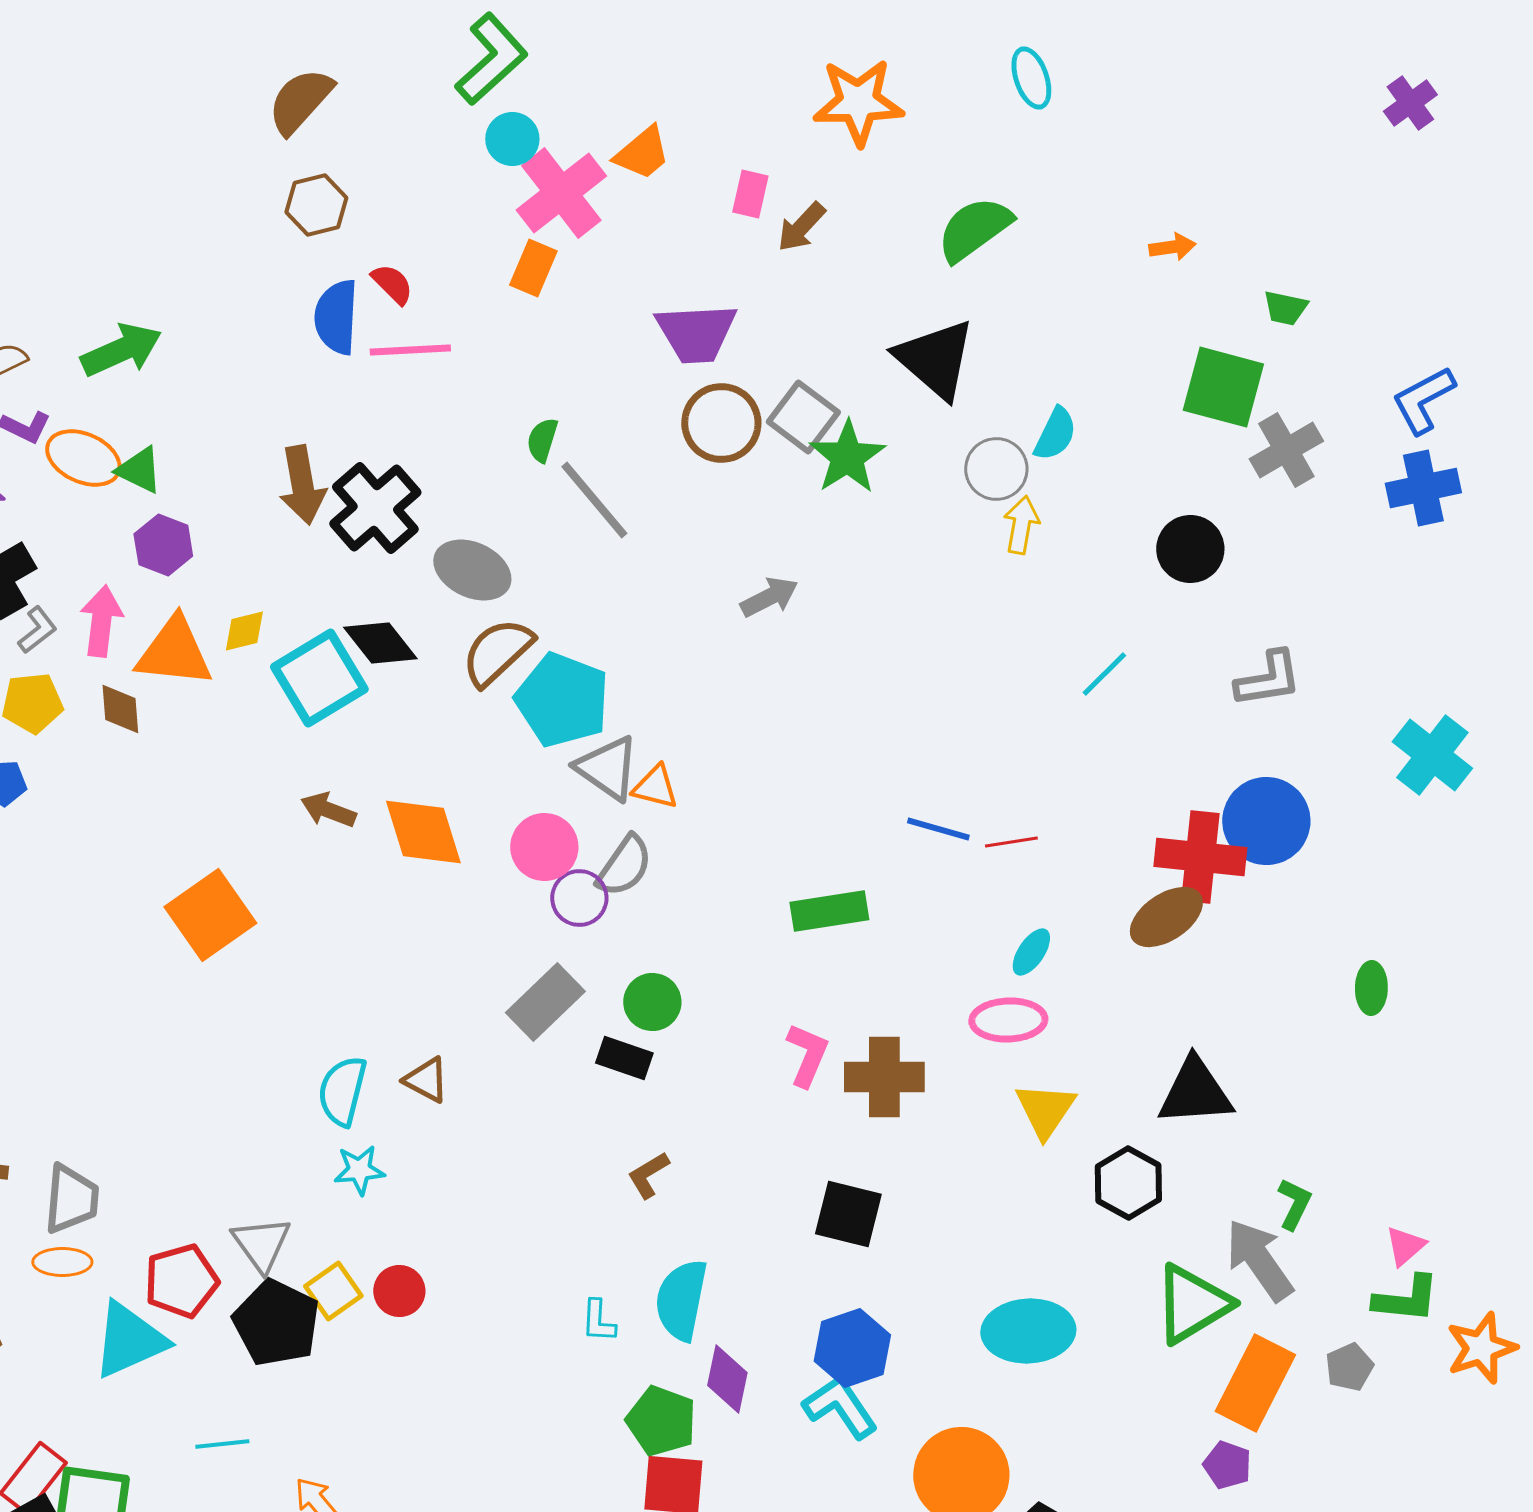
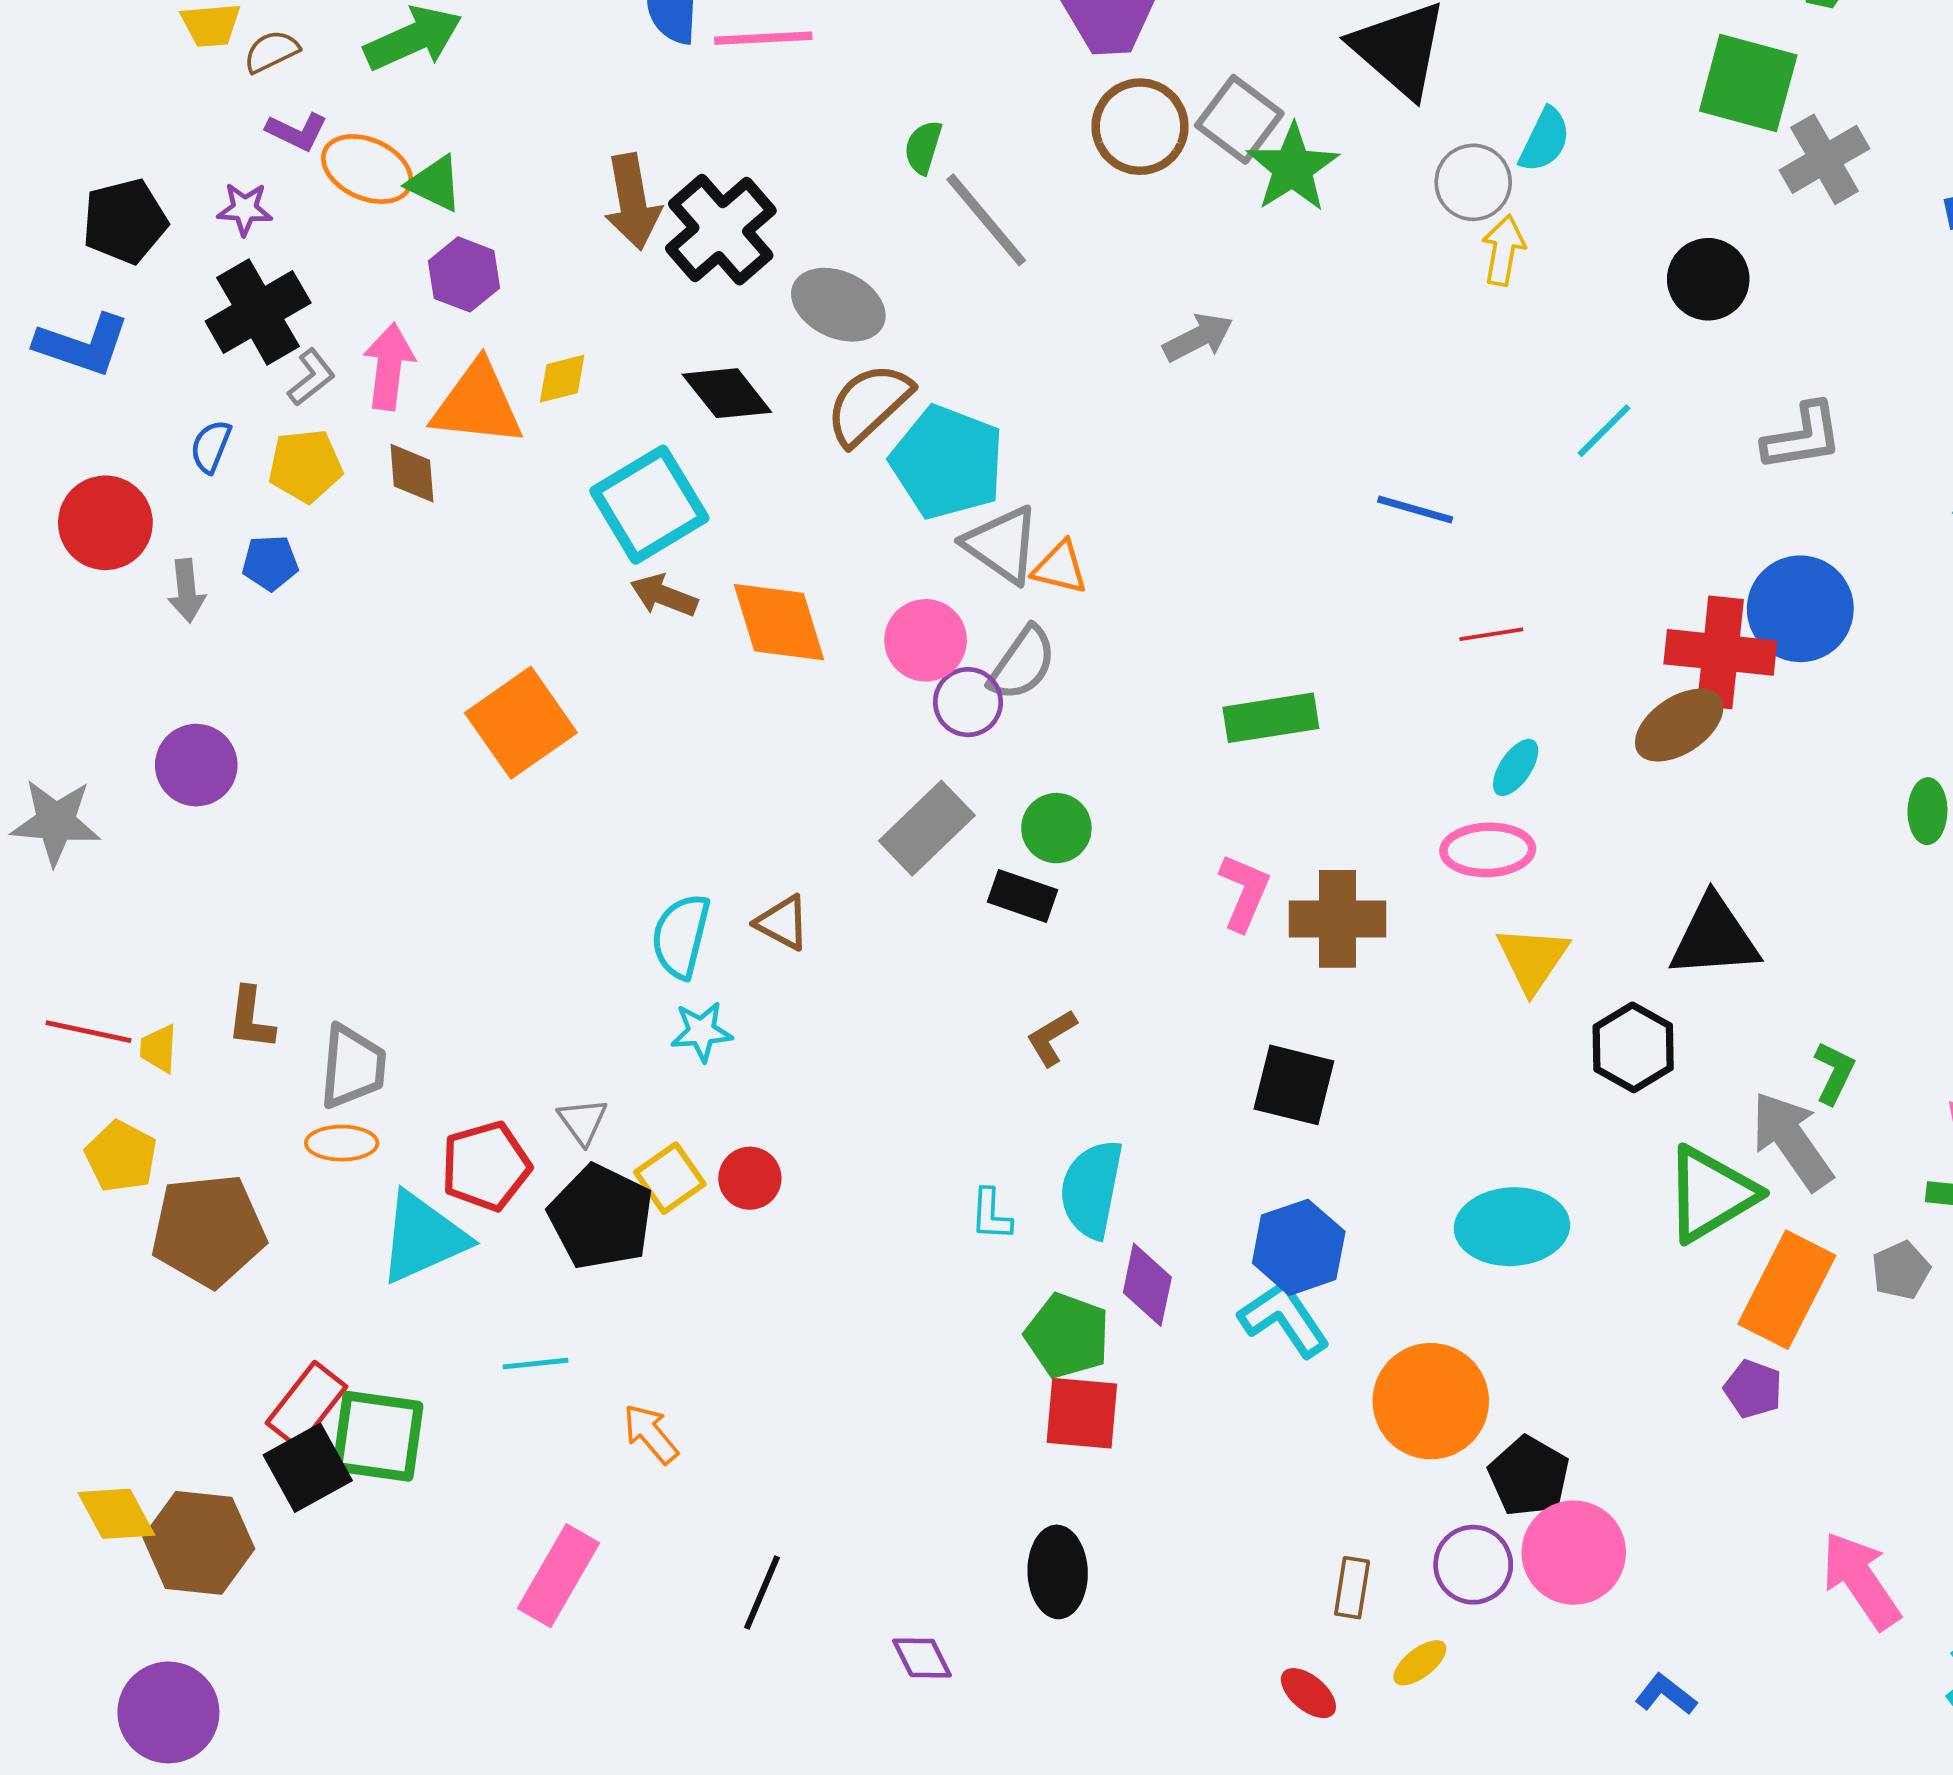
cyan square: (319, 678) -> (649, 505), moved
blue line: (938, 829) -> (1415, 509), moved
gray triangle: (261, 1244) -> (583, 1121), size x0.7

